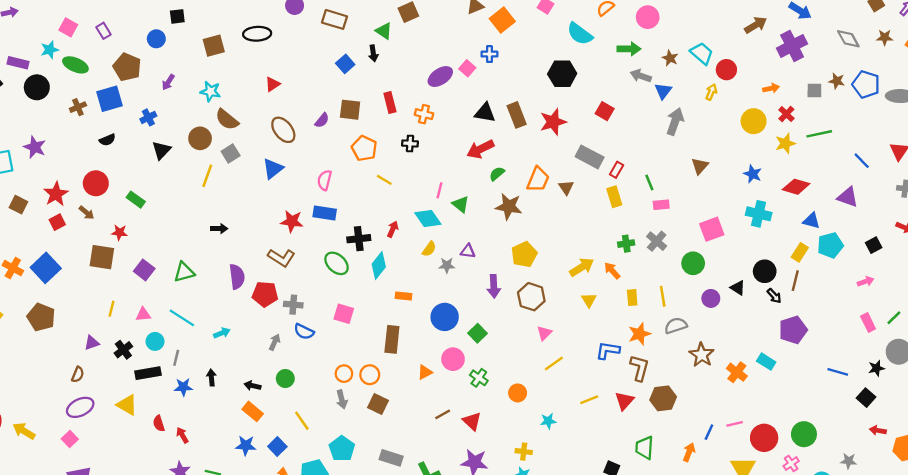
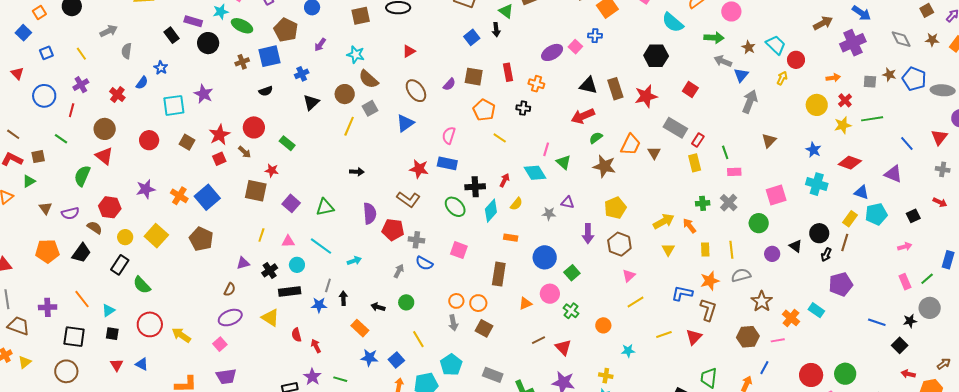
yellow semicircle: (429, 249) -> (516, 204), moved
black arrow: (774, 296) -> (826, 255), turned 64
gray line: (176, 358) -> (328, 285), moved
brown hexagon: (663, 398) -> (748, 337), moved
orange rectangle: (253, 411) -> (360, 328), moved
pink line: (735, 424) -> (778, 340), moved

